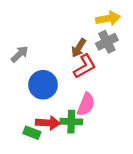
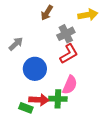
gray cross: (107, 42) -> (66, 34), moved
brown arrow: (79, 48) -> (47, 13), moved

